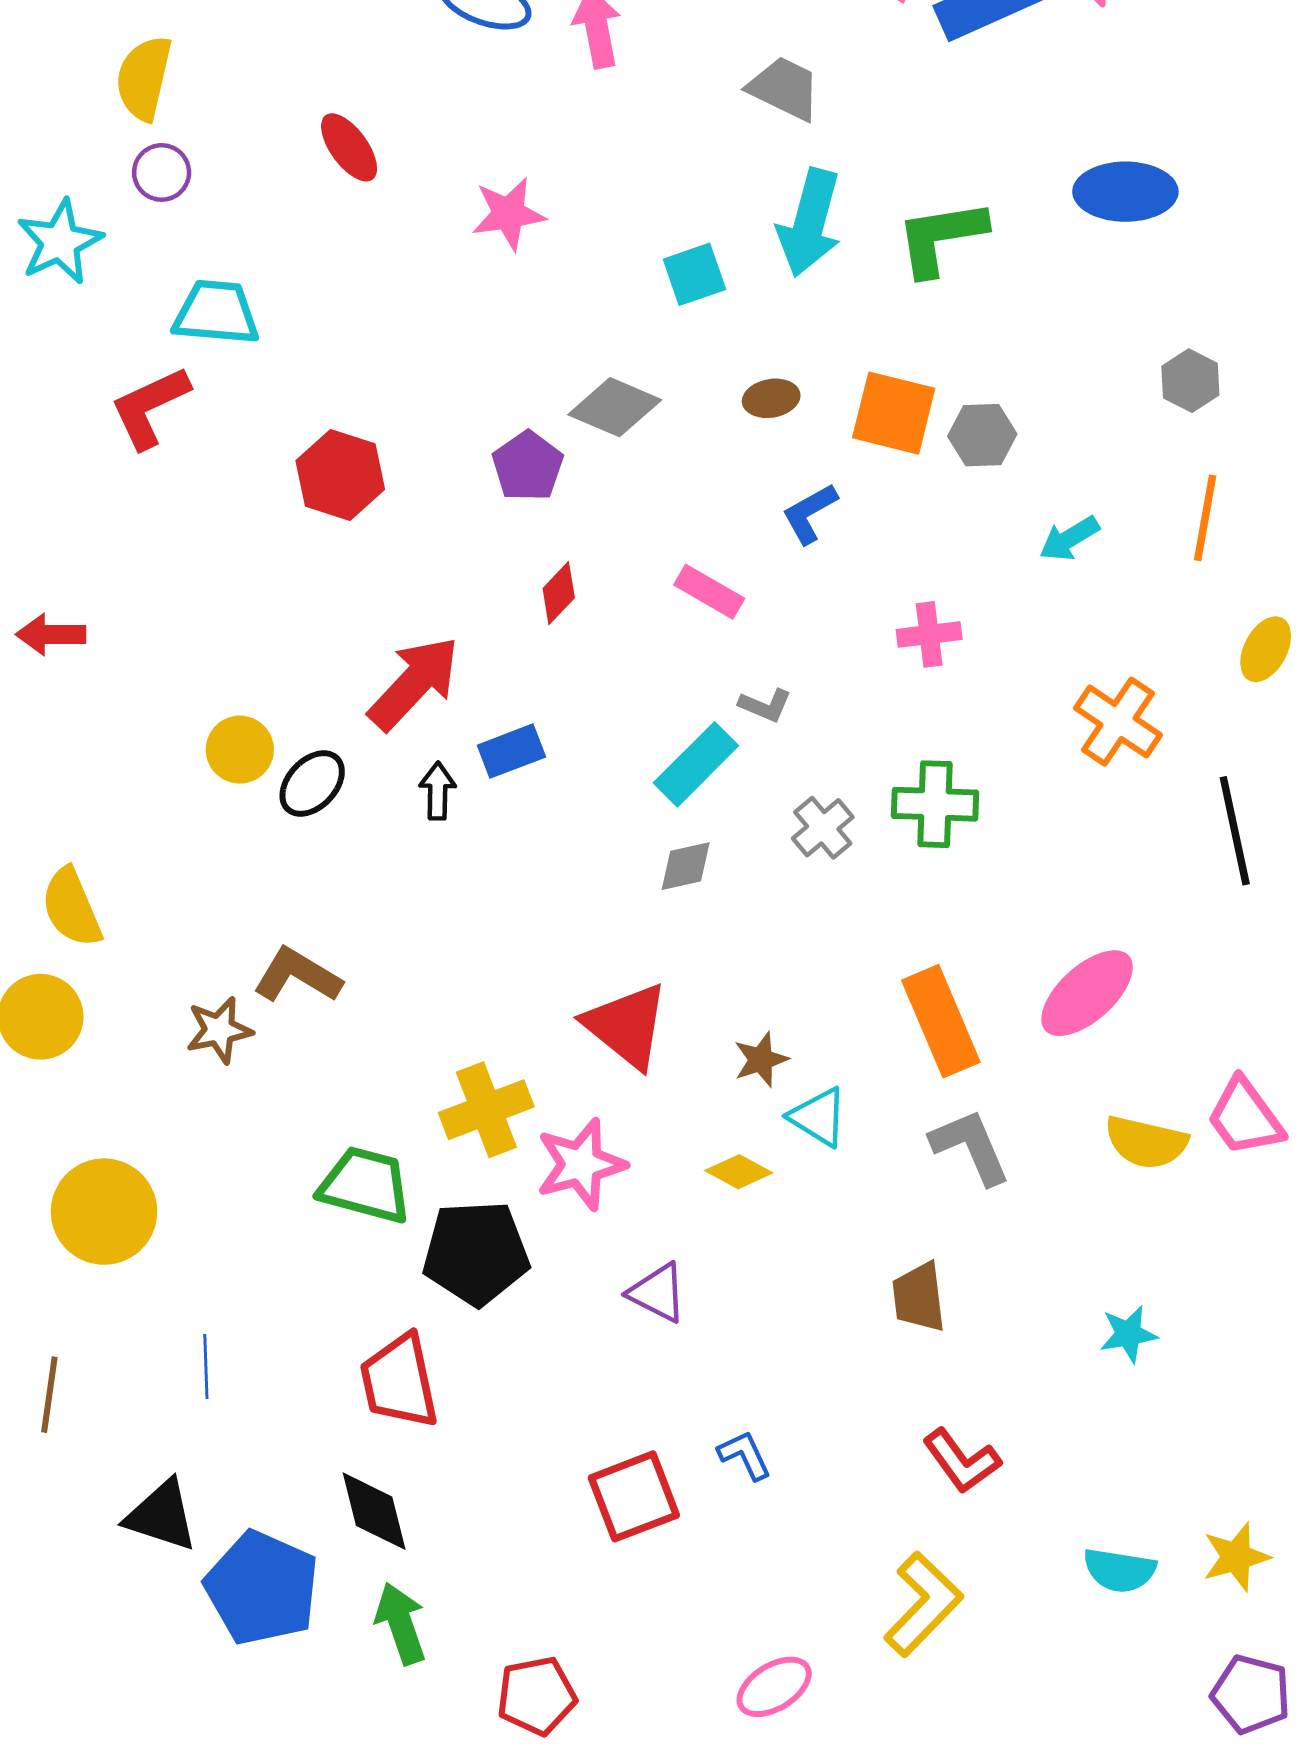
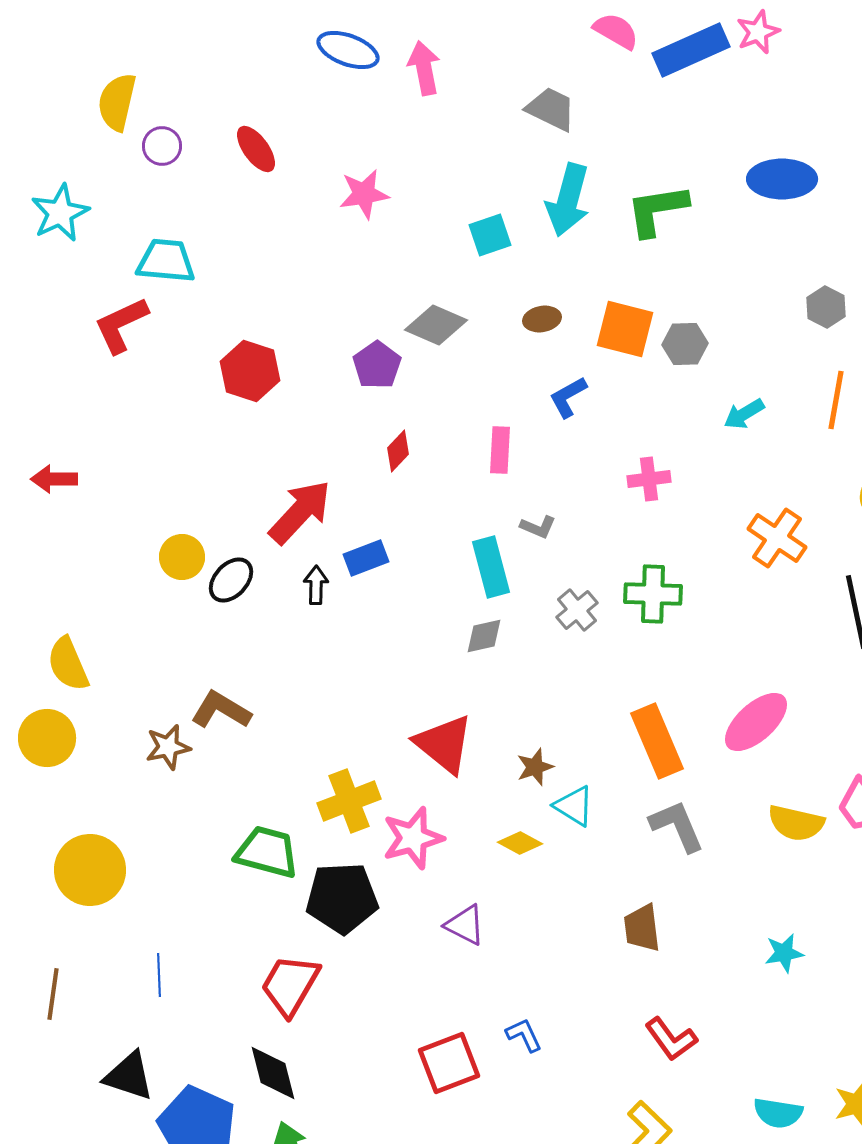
purple circle: (162, 172) -> (162, 146), moved
pink rectangle: (709, 592) -> (500, 450), turned 63
cyan rectangle: (696, 764) -> (491, 567), turned -60
red trapezoid: (399, 1381) -> (290, 985), turned 42

